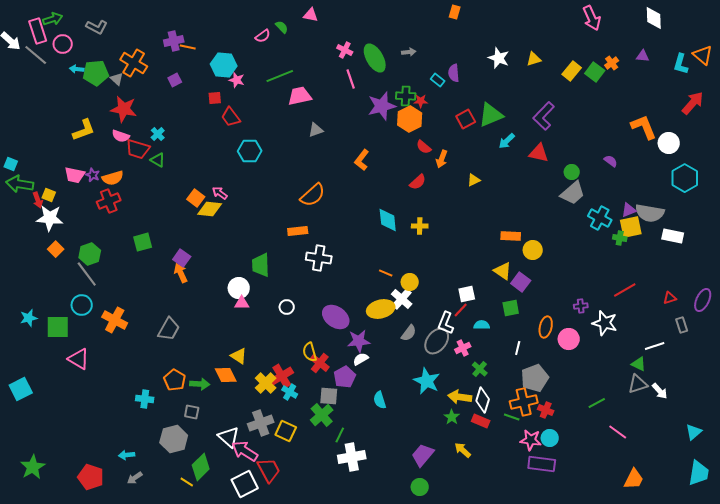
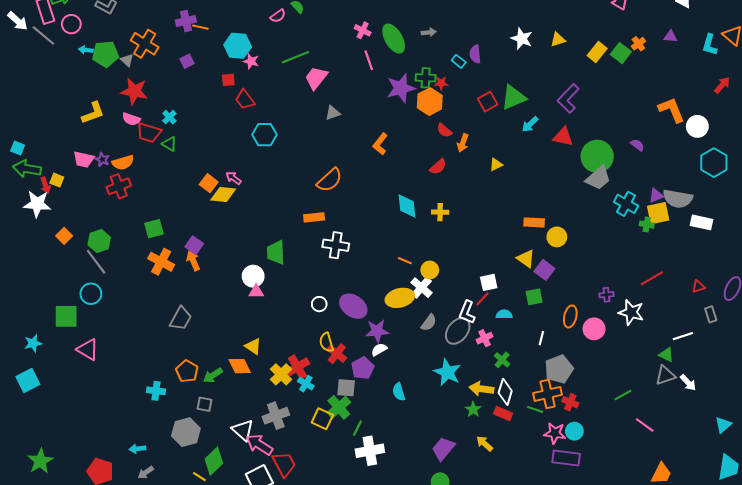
pink trapezoid: (300, 96) -> (316, 78), turned -40
red arrow: (693, 103) -> (722, 85), size x0.7
green circle: (572, 172) -> (597, 156), size x2.0
white star: (50, 218) -> (37, 204), moved
white circle: (287, 307) -> (319, 304), moved
cyan star: (29, 318) -> (33, 343), moved
orange cross: (115, 320) -> (161, 262), moved
green arrow: (200, 384) -> (213, 375), turned 144
yellow square: (286, 431) -> (322, 419), moved

